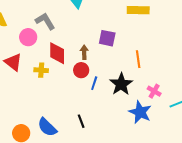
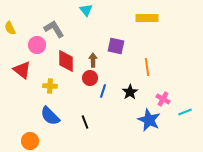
yellow cross: (41, 70) -> (50, 86), moved
black star: (121, 84) -> (130, 92), size x0.7
black line: (81, 121) -> (85, 122), moved
blue semicircle: (47, 127) -> (50, 116), moved

